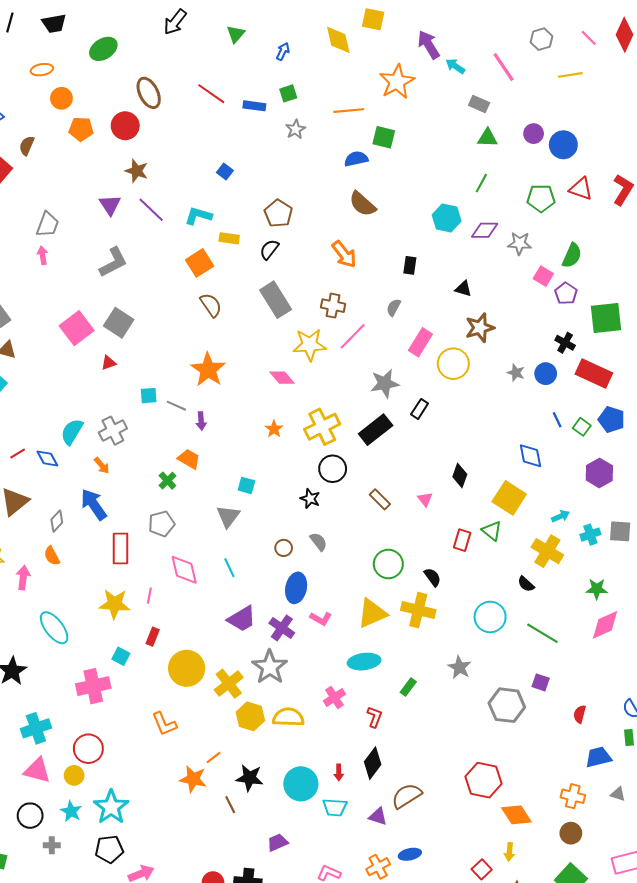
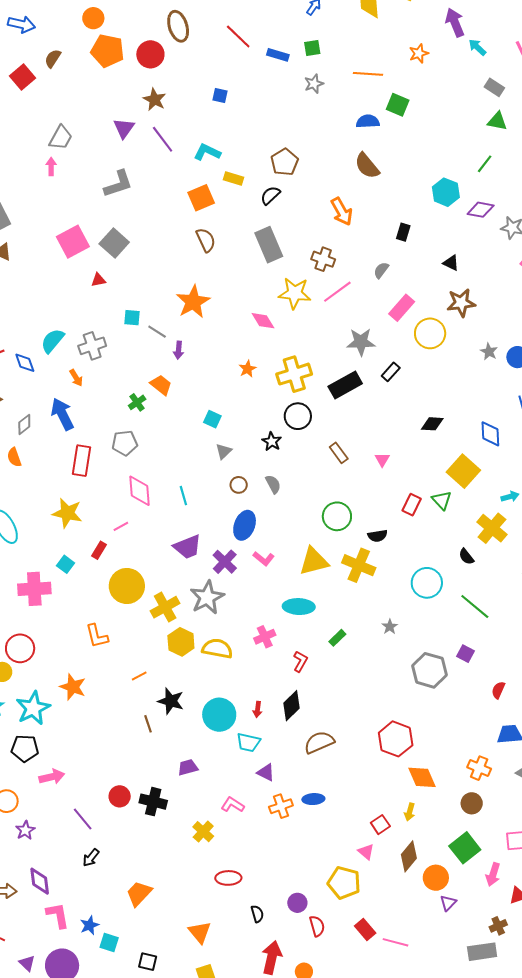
orange star: (397, 82) -> (419, 53), size x0.6
orange pentagon: (81, 129) -> (108, 51), size x1.4
blue square: (225, 172) -> (220, 95), moved, turned -35
black diamond: (460, 475) -> (432, 424), moved, turned 65
gray triangle: (228, 516) -> (224, 451), moved, size x0.7
black semicircle: (433, 577) -> (377, 536), turned 108
pink line: (149, 596) -> (121, 526), moved, turned 42
gray star: (459, 667) -> (390, 627), size x0.7
orange star: (193, 779) -> (73, 687), moved
purple triangle: (378, 816) -> (266, 772), moved

